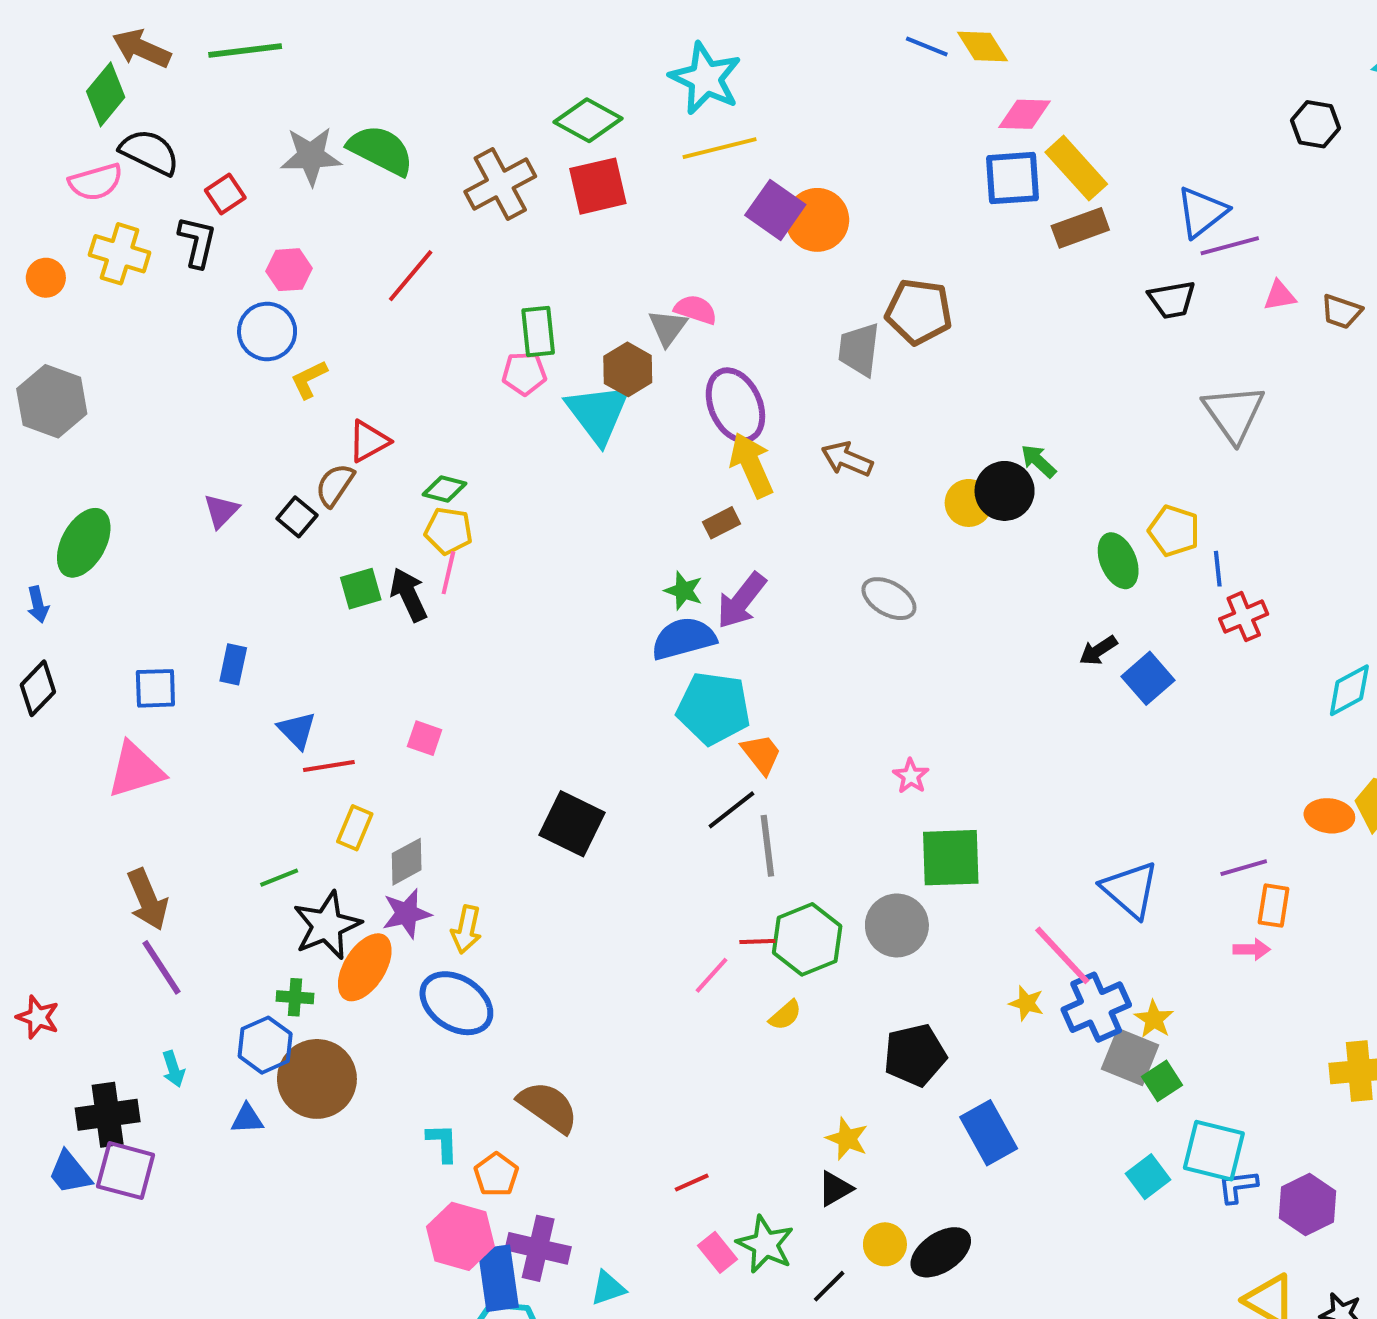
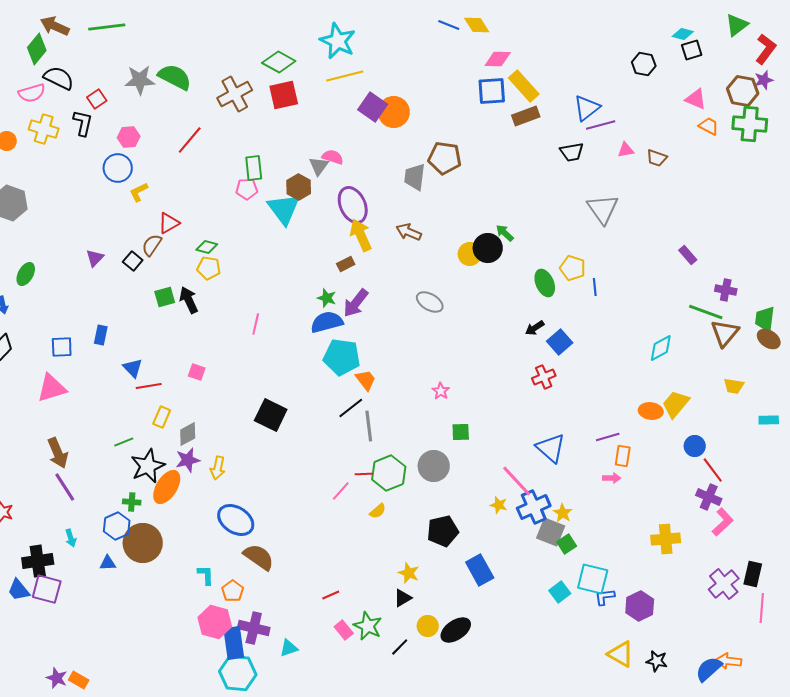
green ellipse: (84, 543) -> (26, 274), size x0.7
pink line: (448, 573) -> (256, 324), moved
red cross: (1244, 617) -> (544, 377), moved
green square: (951, 858) -> (461, 432), size x0.6
blue ellipse: (456, 1003) -> (236, 520), moved

